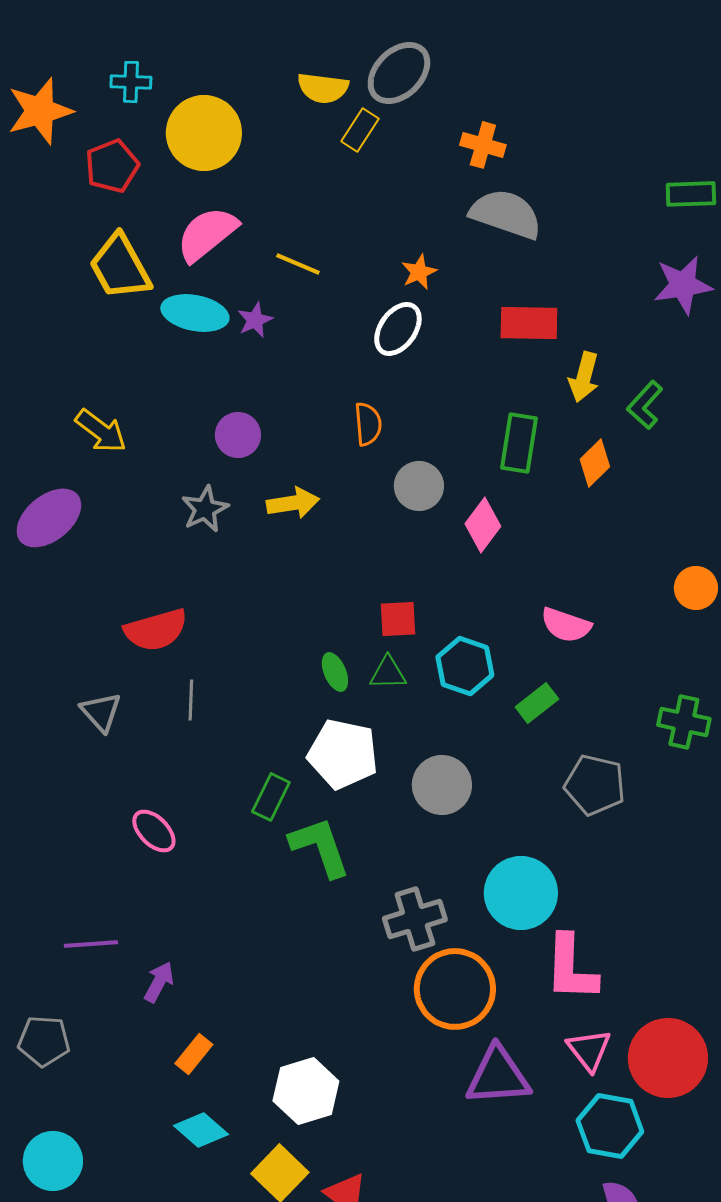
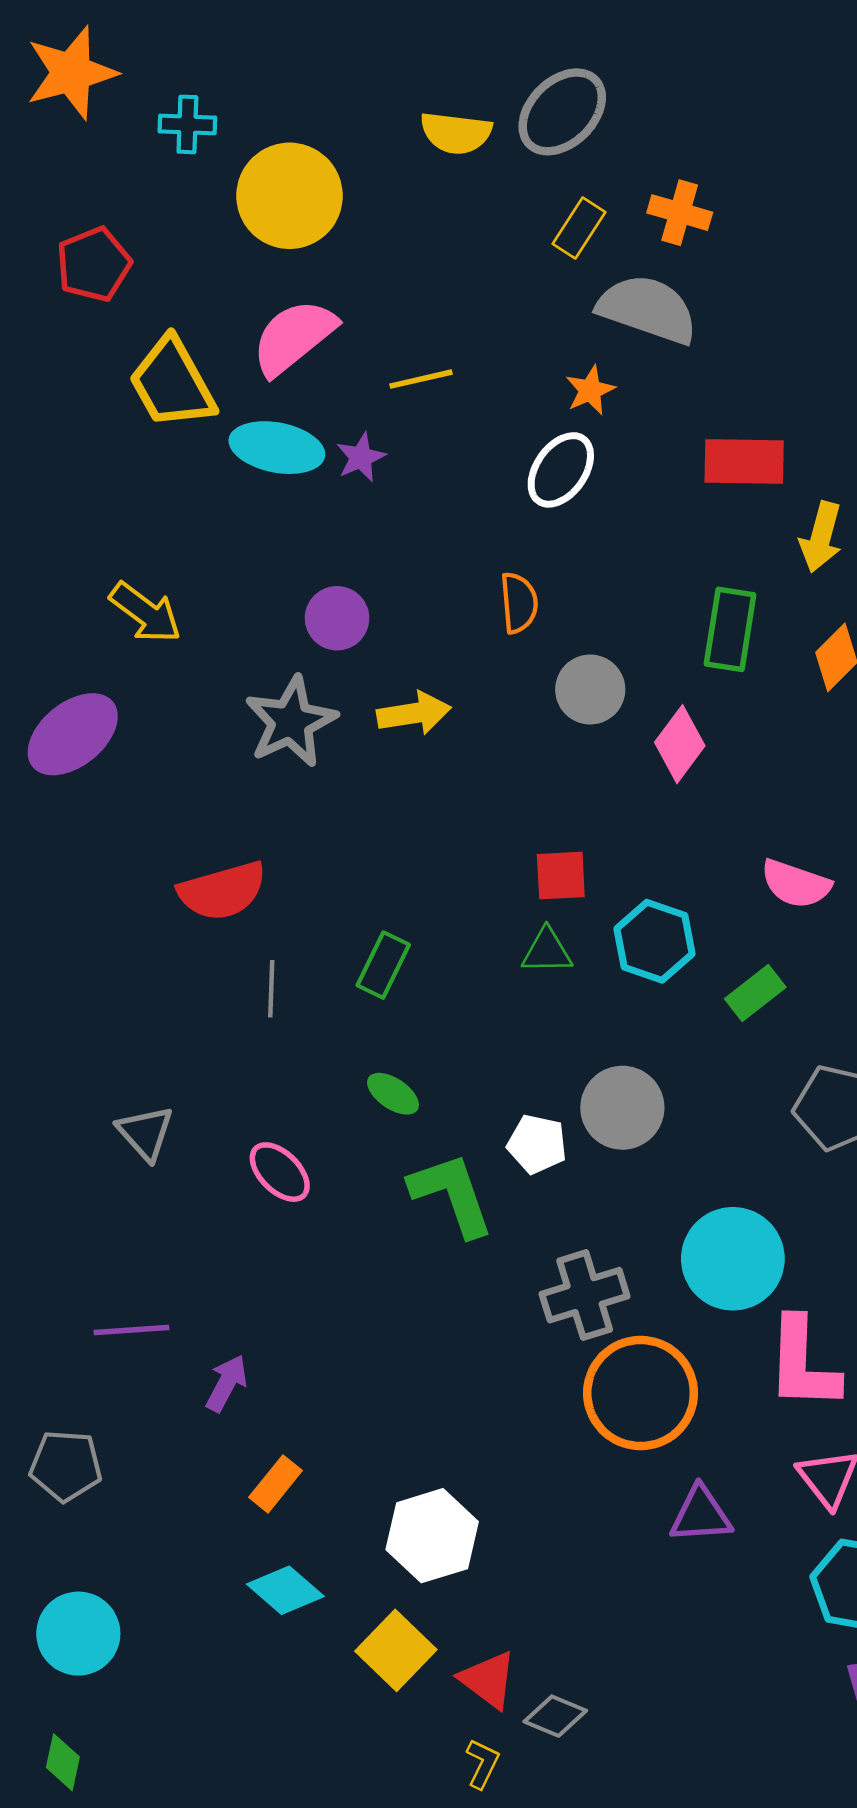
orange star: (40, 111) -> (71, 73), moved
yellow rectangle: (360, 130) -> (579, 228), moved
red pentagon: (112, 166) -> (94, 264), moved
gray semicircle: (506, 214) -> (648, 309), moved
yellow line: (298, 264) -> (421, 379), turned -36
gray star: (205, 509) -> (291, 722), size x1.4
green ellipse: (335, 672) -> (393, 1094), moved, turned -33
gray triangle: (101, 712) -> (145, 1133), moved
white pentagon: (343, 754) -> (537, 1144), moved, size x0.6
green rectangle: (271, 797) -> (383, 965), moved
pink ellipse: (154, 831) -> (280, 1172), moved
purple triangle: (498, 1076) -> (701, 1515), size x0.7

